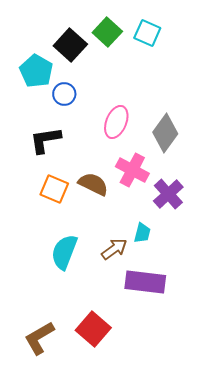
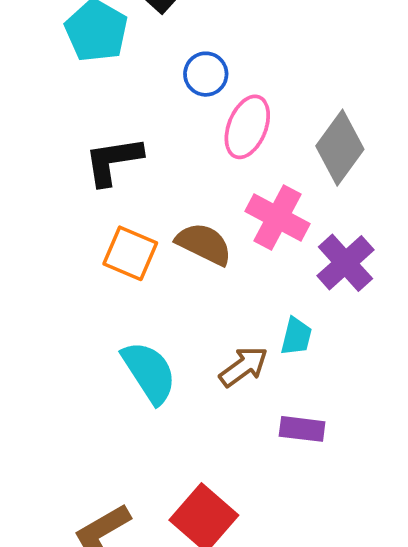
blue circle: (64, 94) -> (206, 74), moved
cyan semicircle: (64, 252) -> (149, 372), turned 126
purple rectangle: (145, 282) -> (302, 429), size x0.6

